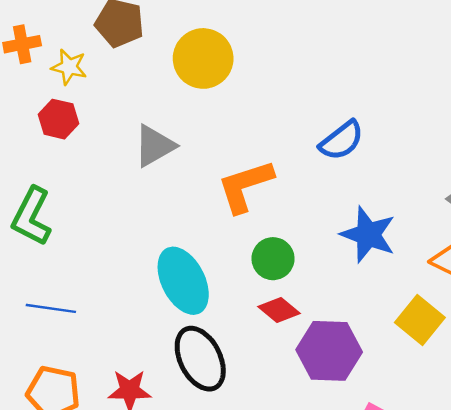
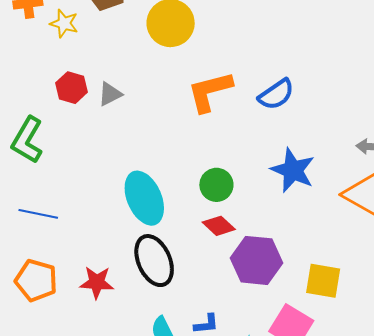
red hexagon: (58, 119) -> (72, 88), moved
gray triangle: (154, 146) -> (110, 94), moved, size x0.7
orange L-shape: (245, 186) -> (210, 91), moved
yellow square: (420, 320) -> (323, 281), moved, turned -33

